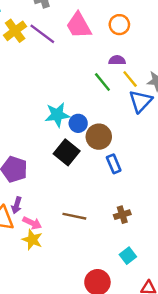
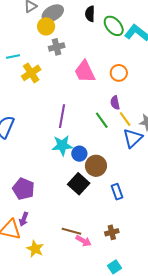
purple line: (42, 34) -> (62, 116), moved, turned 60
purple semicircle: (117, 60) -> (115, 103), turned -104
black square: (67, 152) -> (79, 184), moved
blue rectangle: (114, 164) -> (117, 192), moved
pink arrow: (32, 223) -> (83, 241), moved

